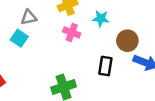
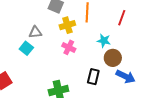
cyan star: (101, 19) -> (104, 41), moved

